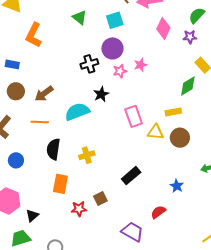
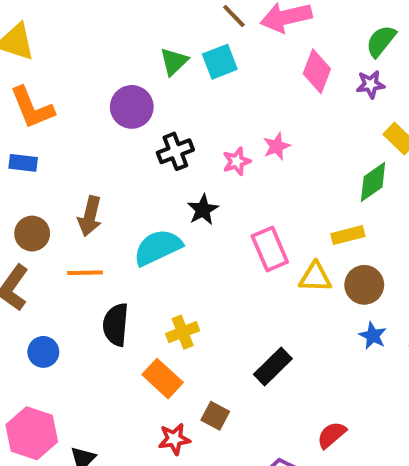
green triangle: (80, 17) -> (174, 62), moved, turned 42
orange L-shape: (34, 35) -> (32, 108), moved, turned -45
purple circle: (112, 48) -> (132, 107), moved
brown circle: (16, 91) -> (32, 234), moved
brown arrow: (44, 94) -> (90, 216), turned -36
orange rectangle: (60, 184) -> (163, 379), moved, turned -54
blue star: (177, 186) -> (373, 336), moved
brown square: (100, 198) -> (215, 416), turned -32

